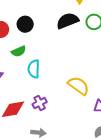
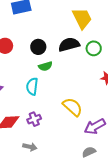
black circle: (25, 24) -> (38, 47), moved
green semicircle: (19, 51) -> (45, 66), moved

